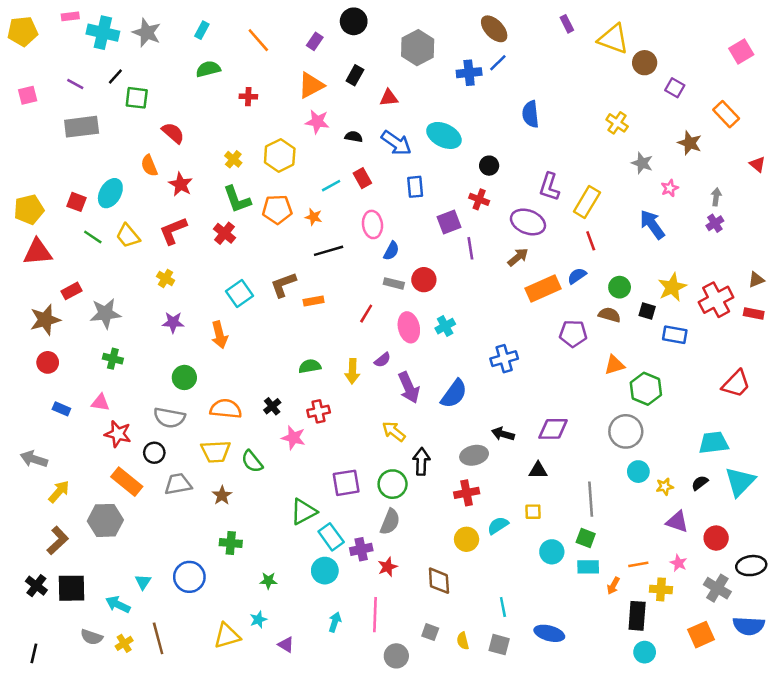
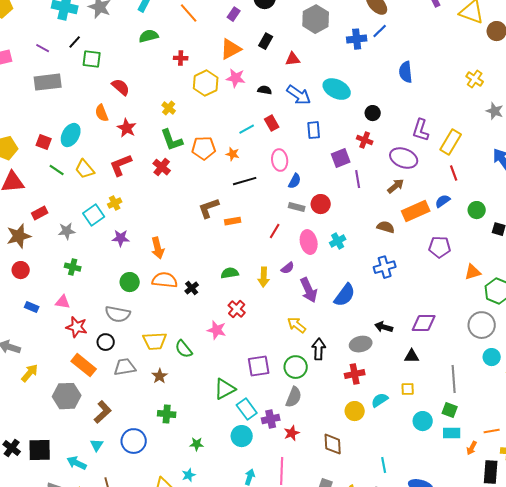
yellow hexagon: (280, 156) -> (206, 83), moved
yellow cross: (166, 278) -> (115, 203), turned 32
cyan square: (240, 293) -> (94, 215), moved
gray star: (105, 314) -> (67, 231), size x0.7
brown semicircle: (609, 315) -> (386, 227), moved
black cross: (272, 406) -> (192, 288), moved
orange semicircle: (226, 409) -> (165, 280), moved
red cross: (319, 411) -> (237, 309), turned -36
brown L-shape: (58, 541) -> (103, 412), moved

